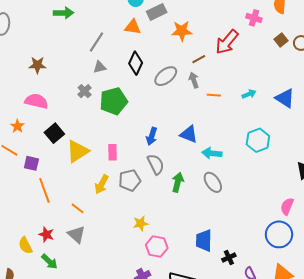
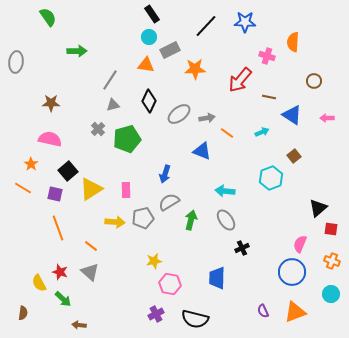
brown square: (281, 40) -> (294, 156), moved
brown line: (199, 59) -> (269, 97), moved, turned 40
gray arrow: (194, 80) -> (207, 118), turned 98
orange line: (214, 95) -> (227, 133), turned 32
blue triangle: (285, 98) -> (292, 115), moved
blue triangle: (189, 134) -> (202, 151), moved
purple square: (31, 163) -> (55, 194), moved
gray semicircle: (156, 164) -> (169, 202), turned -95
yellow arrow: (102, 184) -> (115, 222), turned -114
black cross: (229, 258) -> (242, 248), moved

